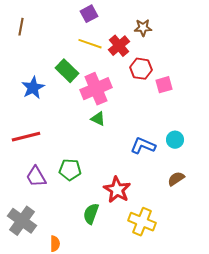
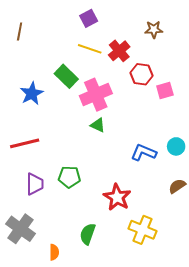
brown star: (143, 28) -> (154, 29), moved
purple trapezoid: (36, 177) -> (35, 184), turned -150
green semicircle: (91, 214) -> (88, 234), moved

